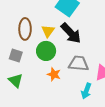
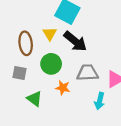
yellow triangle: (48, 31) -> (50, 34), moved
green triangle: (16, 81) -> (35, 99), moved

